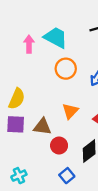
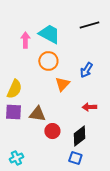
orange circle: (66, 69) -> (48, 61), moved
orange triangle: (70, 111) -> (62, 84), moved
blue square: (67, 176) -> (75, 158), moved, turned -32

